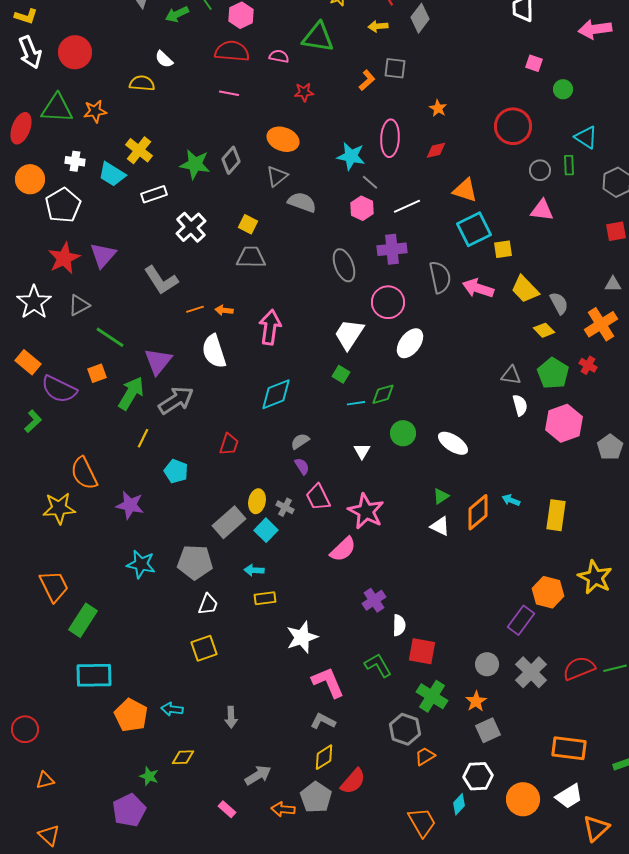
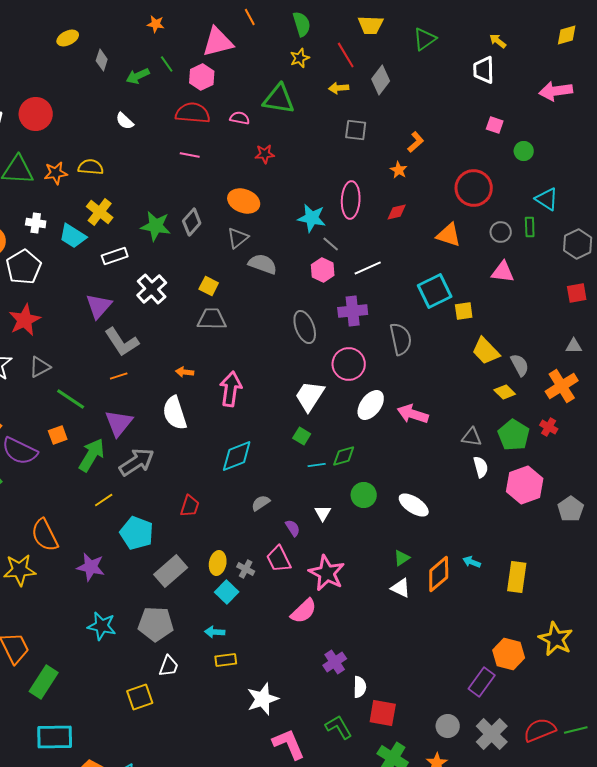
orange L-shape: (367, 80) -> (416, 142), moved
yellow semicircle: (142, 83) -> (91, 167), moved
orange triangle: (465, 190) -> (449, 235), moved
purple triangle: (103, 255) -> (99, 306), moved
pink arrow: (478, 288) -> (413, 414), moved
orange line: (195, 309) -> (119, 376), moved
yellow line: (143, 438) -> (104, 500), turned 30
purple semicircle: (302, 466) -> (293, 528), moved
cyan pentagon: (176, 471) -> (137, 533), size x1.4
gray rectangle: (229, 522) -> (171, 571), moved
yellow square: (204, 648) -> (140, 697), moved

